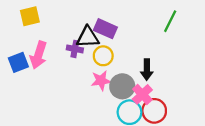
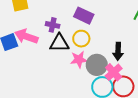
black triangle: (88, 37) -> (59, 43), moved
purple cross: (75, 49) -> (53, 25), moved
pink arrow: (38, 55) -> (26, 36), turned 90

